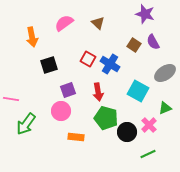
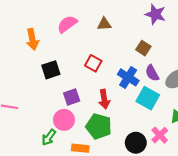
brown triangle: (98, 23) -> (104, 24), turned -48
purple semicircle: (153, 42) -> (152, 73), moved
blue cross: (110, 64) -> (128, 77), moved
green pentagon: (106, 118) -> (99, 126), moved
green arrow: (26, 124) -> (49, 137), moved, size x0.7

